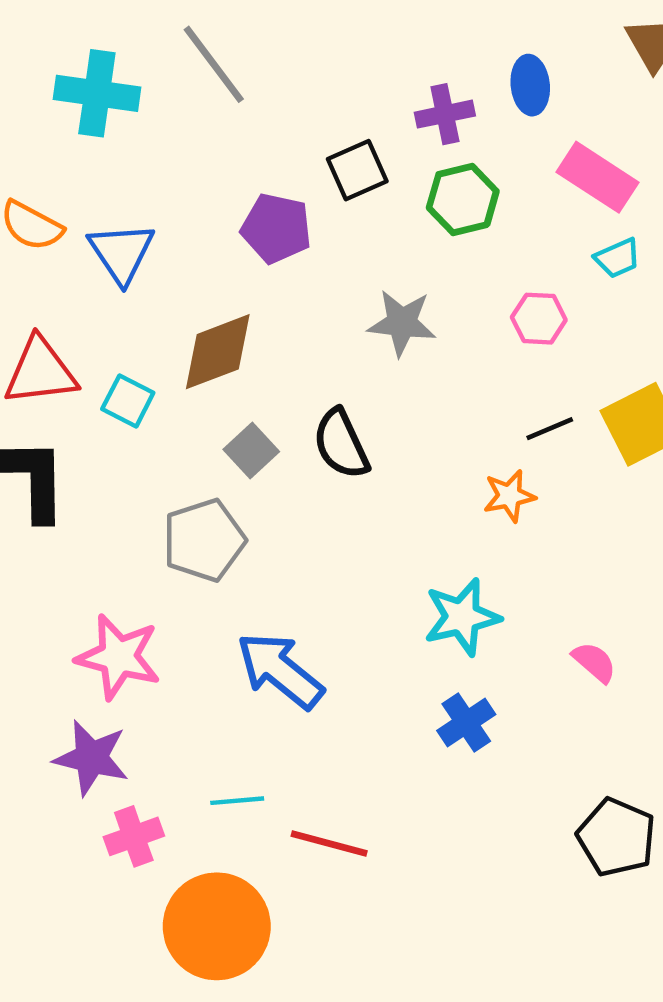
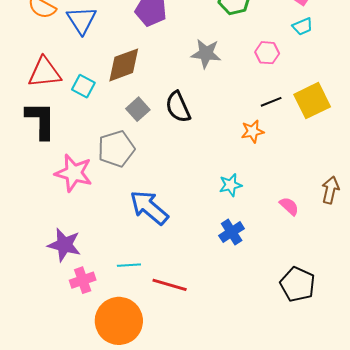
cyan star: (462, 617) -> (230, 185), size x0.7
pink star: (118, 657) -> (74, 173), moved

